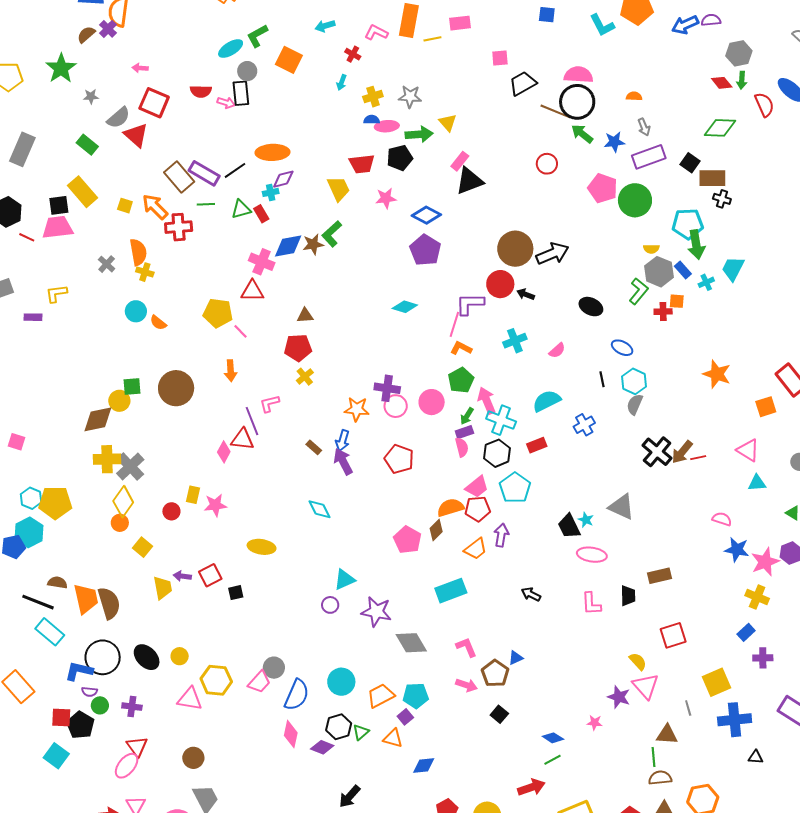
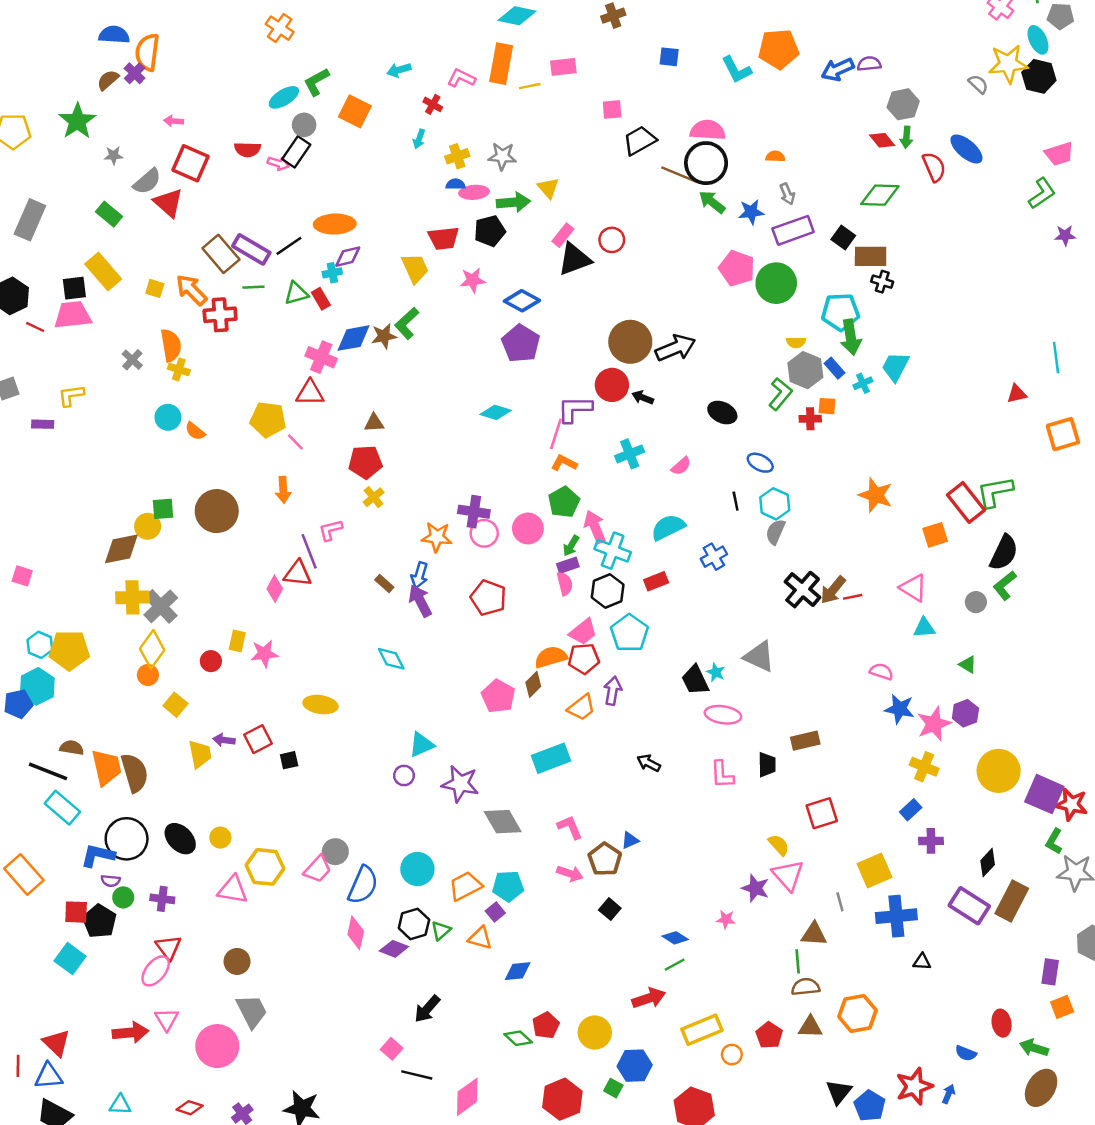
black rectangle: (241, 93) -> (296, 152), turned 40
red circle: (547, 164) -> (612, 240), moved

